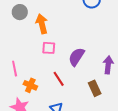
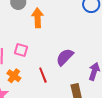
pink square: (49, 48) -> (21, 50), moved

